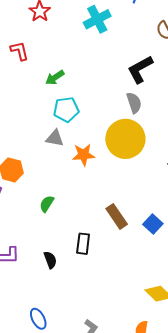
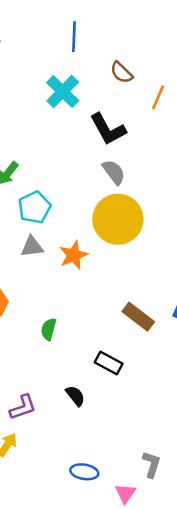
cyan cross: (97, 19) -> (63, 92), moved
black L-shape: (140, 69) -> (108, 129), turned -72
black rectangle: (83, 244) -> (109, 363), turned -50
blue ellipse: (38, 319) -> (84, 472), turned -35

